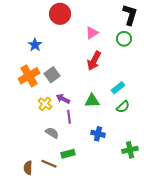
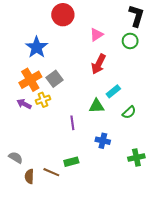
blue star: (35, 45) -> (37, 47), size x1.5
cyan rectangle: (118, 88) -> (113, 91), moved
purple arrow: (63, 99) -> (24, 104), moved
yellow cross: (45, 104) -> (43, 100), moved, turned 32
gray semicircle: (52, 133) -> (16, 158), moved

